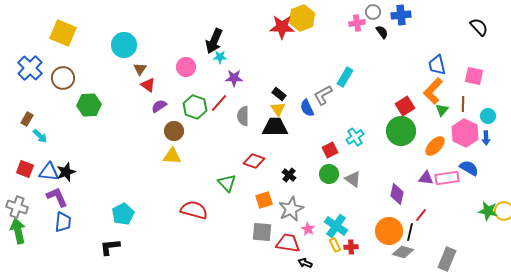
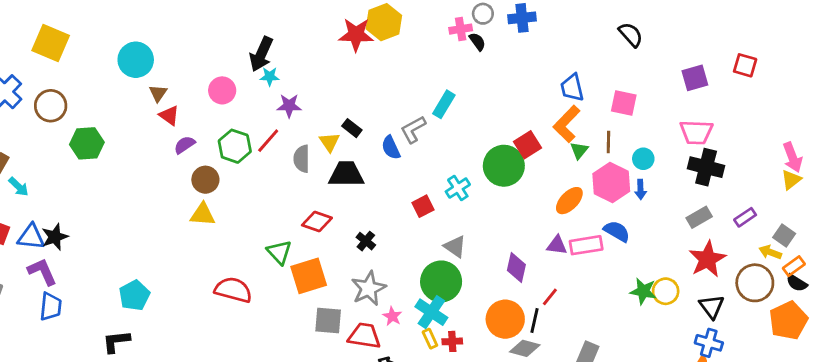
black semicircle: (382, 32) -> (477, 42), moved
yellow triangle: (278, 109) -> (330, 142), moved
green circle: (401, 131) -> (504, 166), moved
green circle: (329, 174) -> (441, 281), moved, size x1.5
orange square: (264, 200) -> (309, 276), moved, size x1.5

